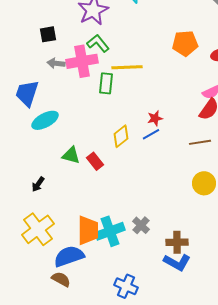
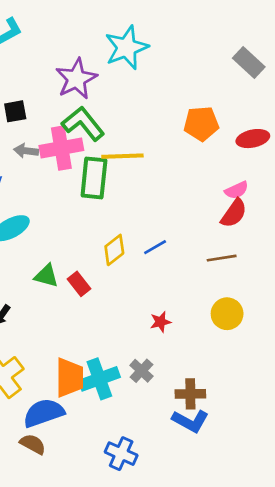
green L-shape: (98, 43) -> (83, 124), size x1.4
green rectangle: (106, 83) -> (94, 178), size x1.4
red star: (155, 118) -> (160, 322), moved

